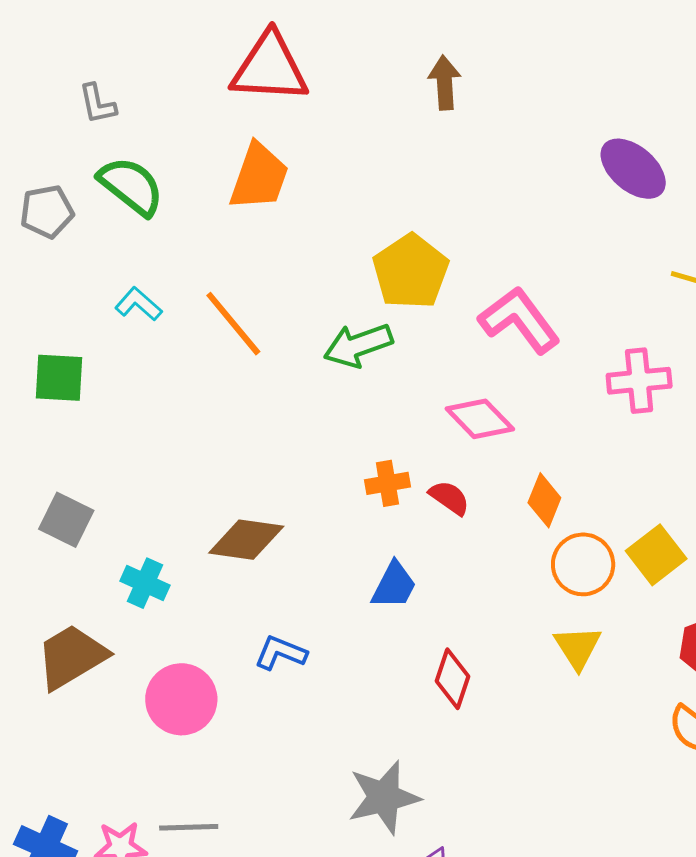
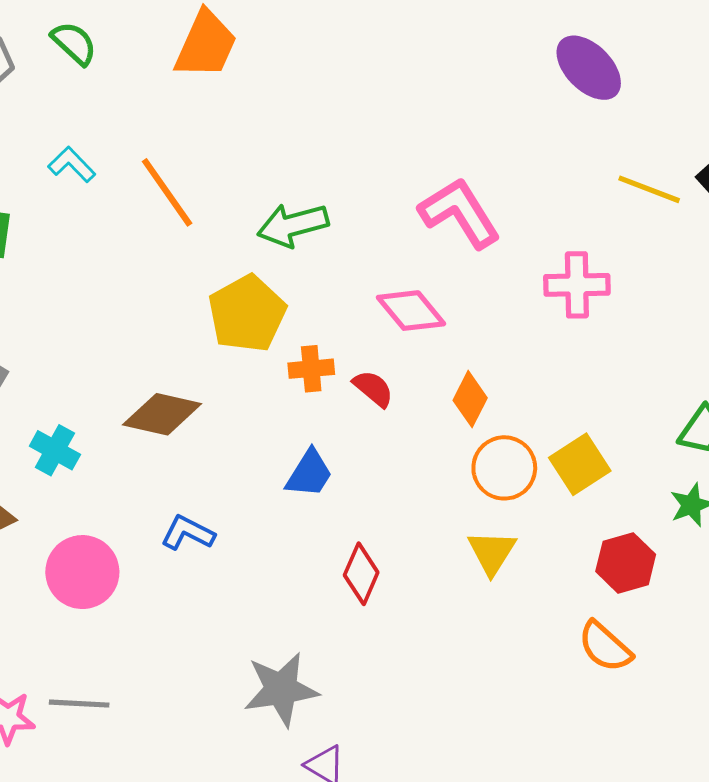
green semicircle: (131, 186) -> (74, 43), size x0.7
yellow pentagon: (411, 272) -> (247, 314), moved

